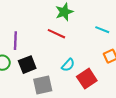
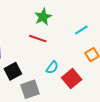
cyan line: (102, 30) -> (81, 30), turned -48

